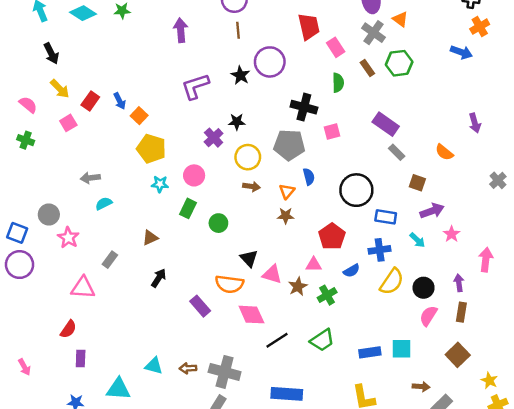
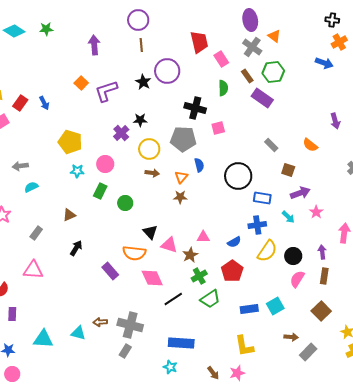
orange square: (139, 116) -> (81, 83), moved
purple rectangle: (386, 124) -> (262, 98), moved
red pentagon: (332, 236) -> (232, 271), moved
pink triangle: (83, 288) -> (33, 270), moved
green cross: (327, 295) -> (199, 276), moved
cyan square: (402, 349) -> (275, 306), turned -30
cyan triangle: (154, 366) -> (78, 333), moved

